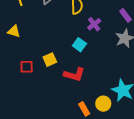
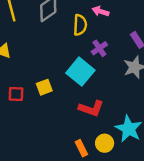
cyan square: (79, 45) -> (80, 72), size x1.6
red L-shape: (74, 75) -> (91, 108), moved

